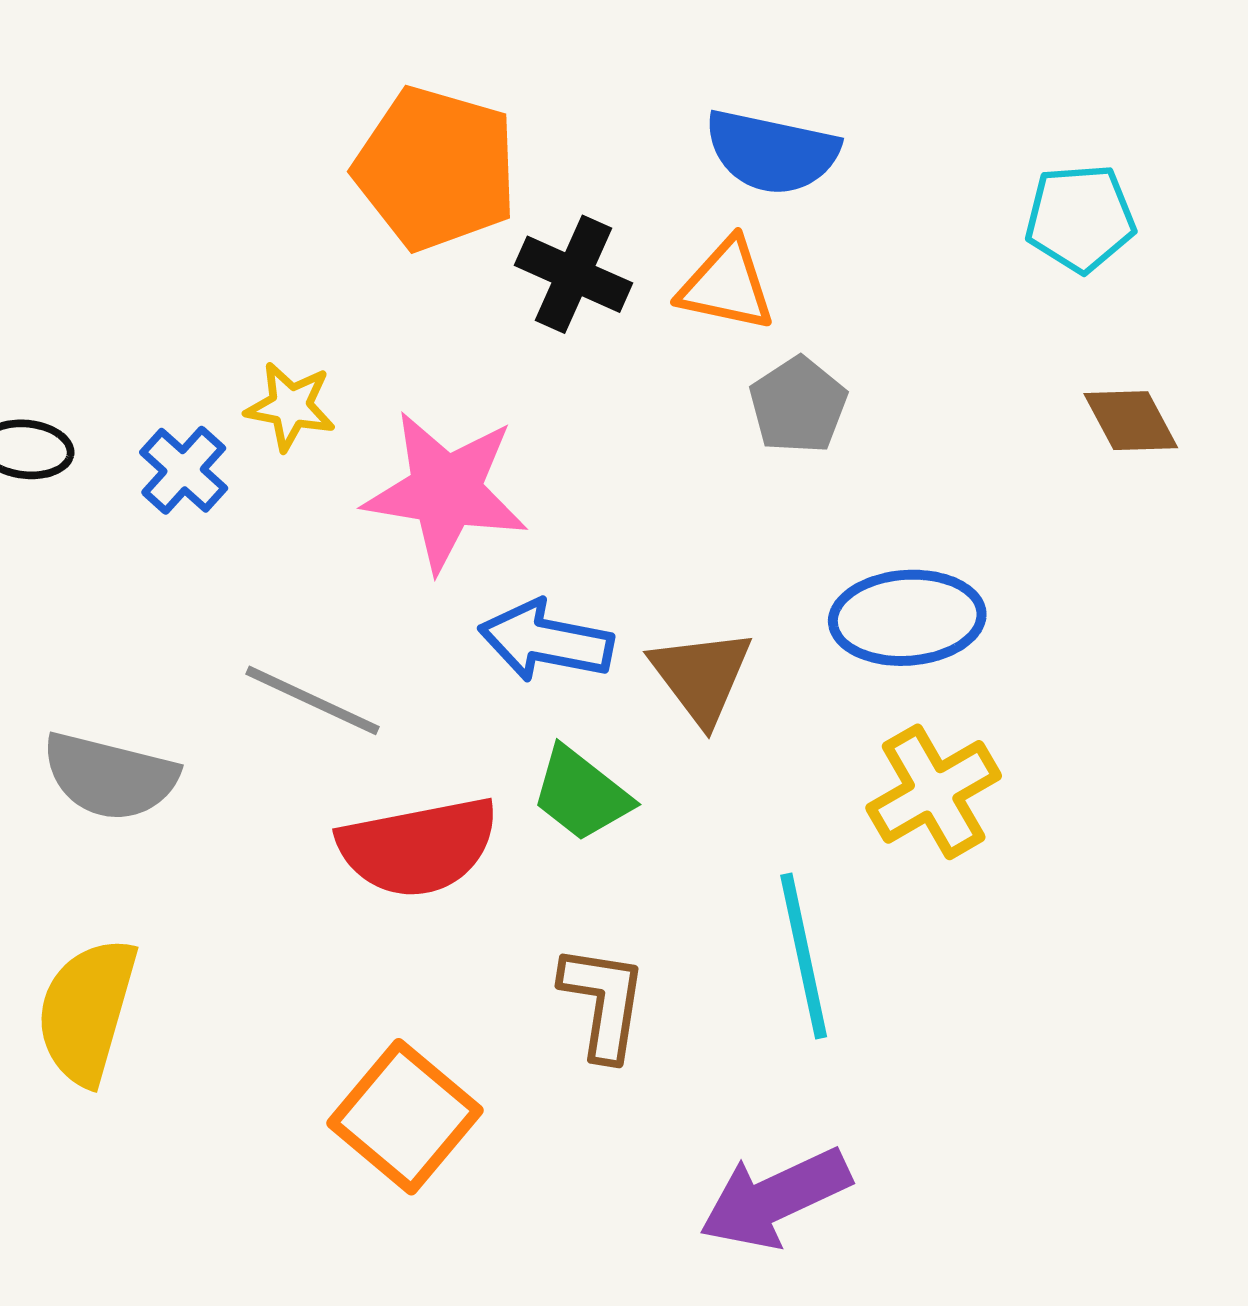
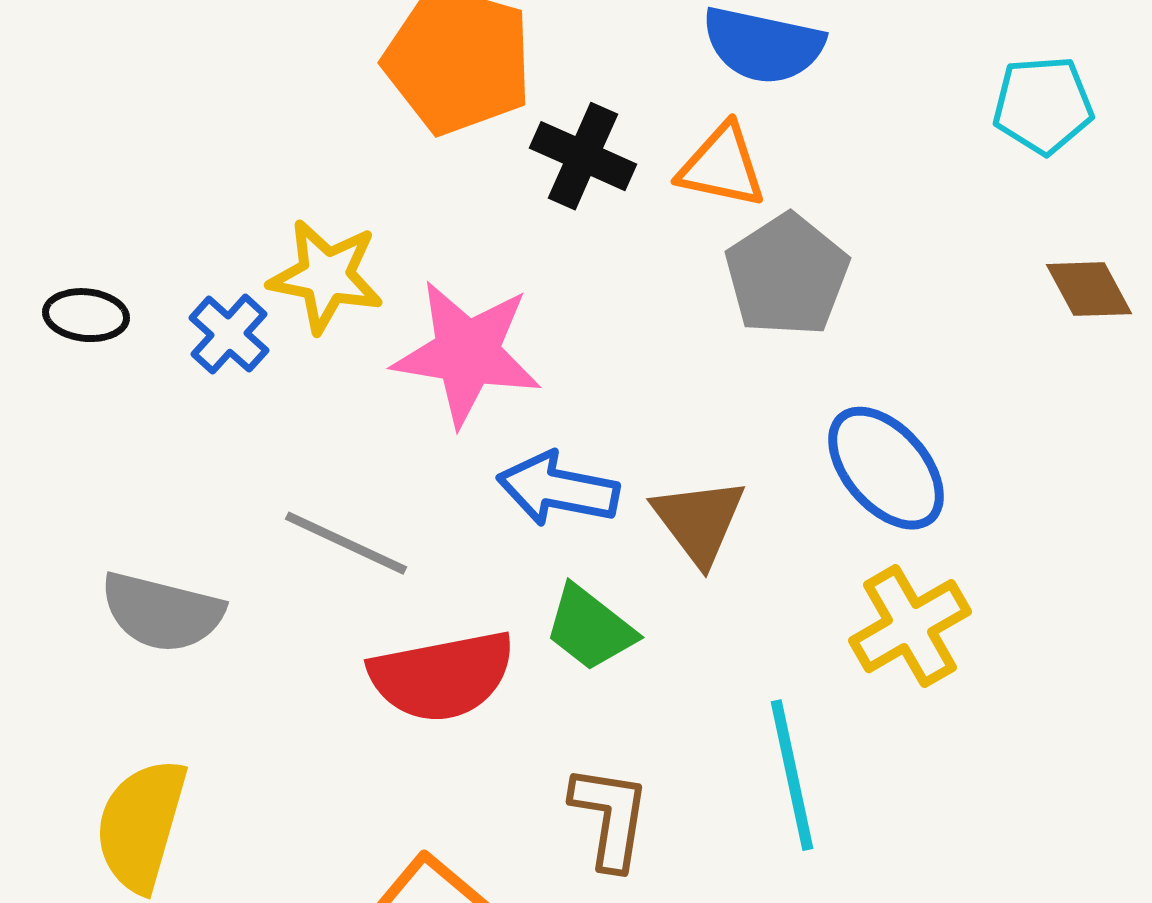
gray pentagon: (798, 405) -> (787, 275), size x1.4
yellow star: (290, 406) -> (326, 276), size x1.4
blue ellipse: (907, 618) -> (886, 468), turned 53

